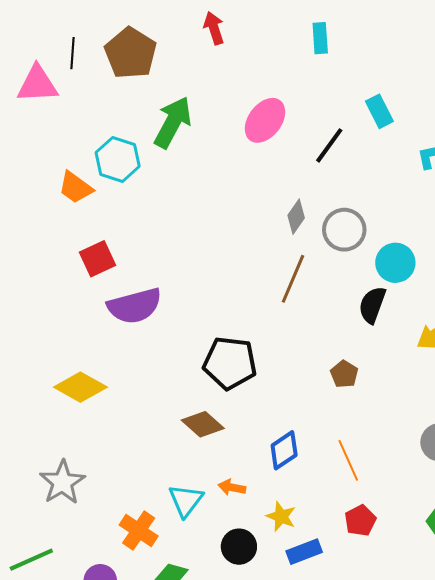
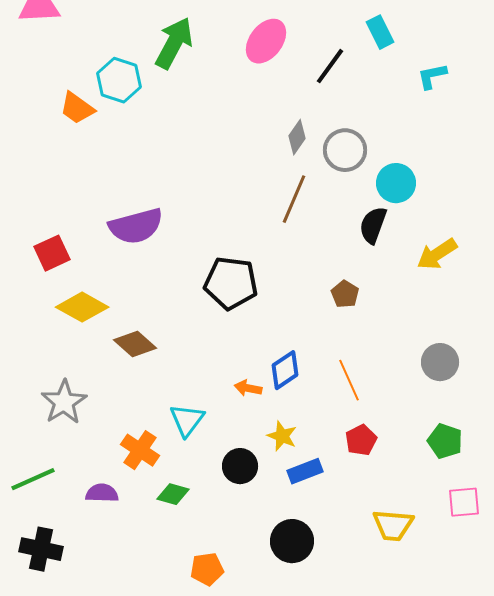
red square: (98, 259) -> (52, 253), moved
brown diamond: (203, 424) -> (135, 344), moved
orange arrow: (232, 487) -> (248, 388), moved

